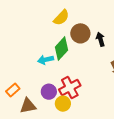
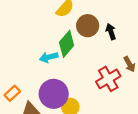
red cross: (70, 88) -> (108, 79), moved
purple circle: (49, 92) -> (54, 94), size x1.6

